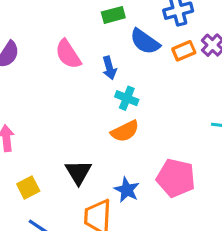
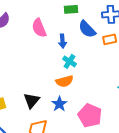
blue star: (127, 190) -> (59, 104), moved

